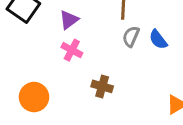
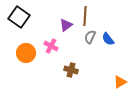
purple triangle: (69, 20) -> (66, 25), moved
orange circle: (34, 97) -> (26, 53), moved

